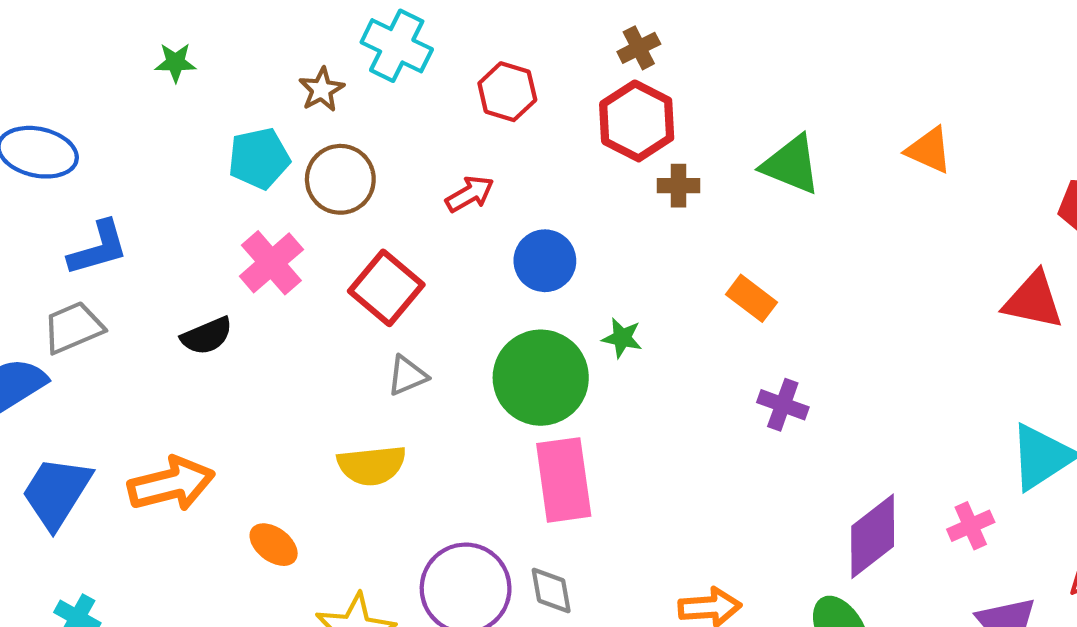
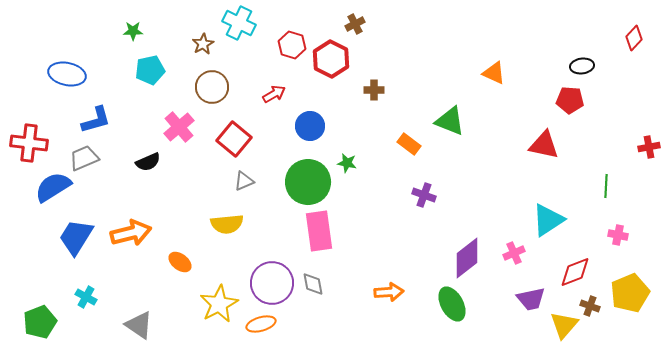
red hexagon: (637, 121) -> (331, 59), moved
cyan pentagon: (259, 158) -> (150, 70), moved
green triangle: (791, 165) -> (450, 121), moved

